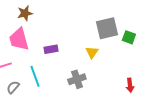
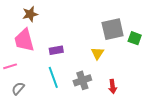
cyan line: (35, 76) -> (53, 77), moved
red arrow: (130, 85) -> (113, 86), moved

